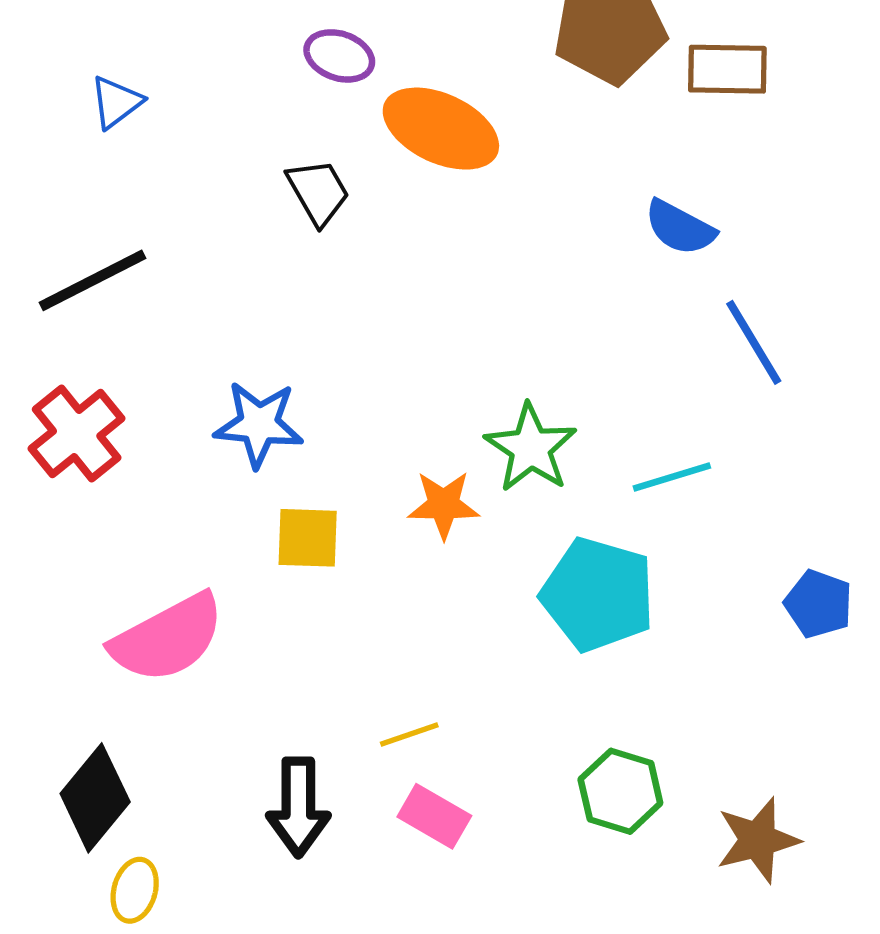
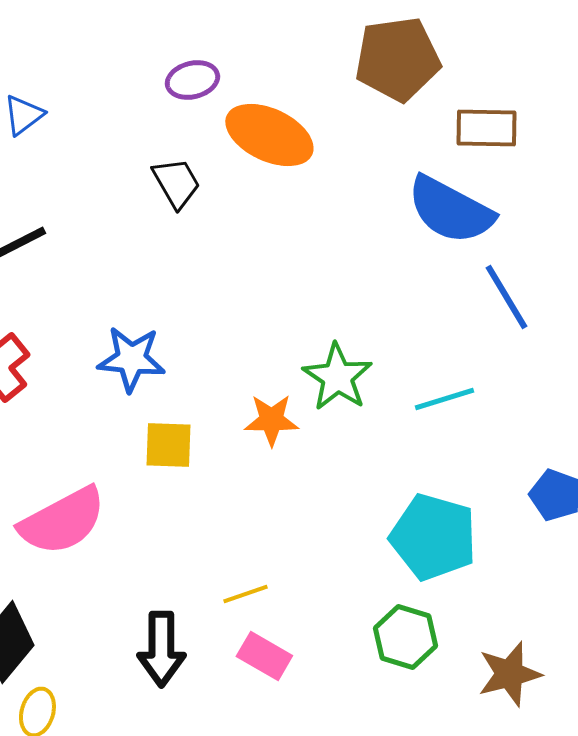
purple ellipse: (339, 56) -> (192, 80), turned -33
brown rectangle: (727, 69) -> (486, 128), moved
blue semicircle: (680, 228) -> (450, 210), size x1.6
cyan pentagon: (598, 595) -> (433, 537), moved

